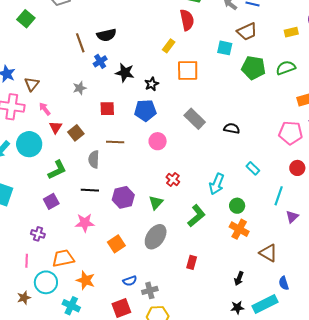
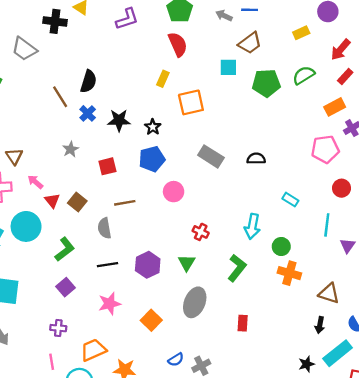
black semicircle: (106, 35) -> (88, 81), turned -48
black arrow: (239, 279) -> (320, 325), moved

